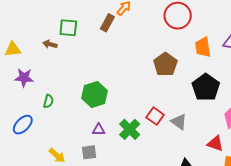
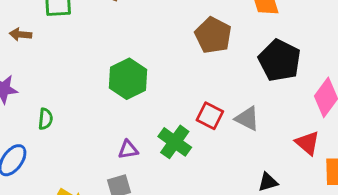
brown arrow: (50, 44) -> (21, 34), moved
green hexagon: (95, 94) -> (128, 79), moved
red triangle: (215, 144) -> (307, 143), turned 30

